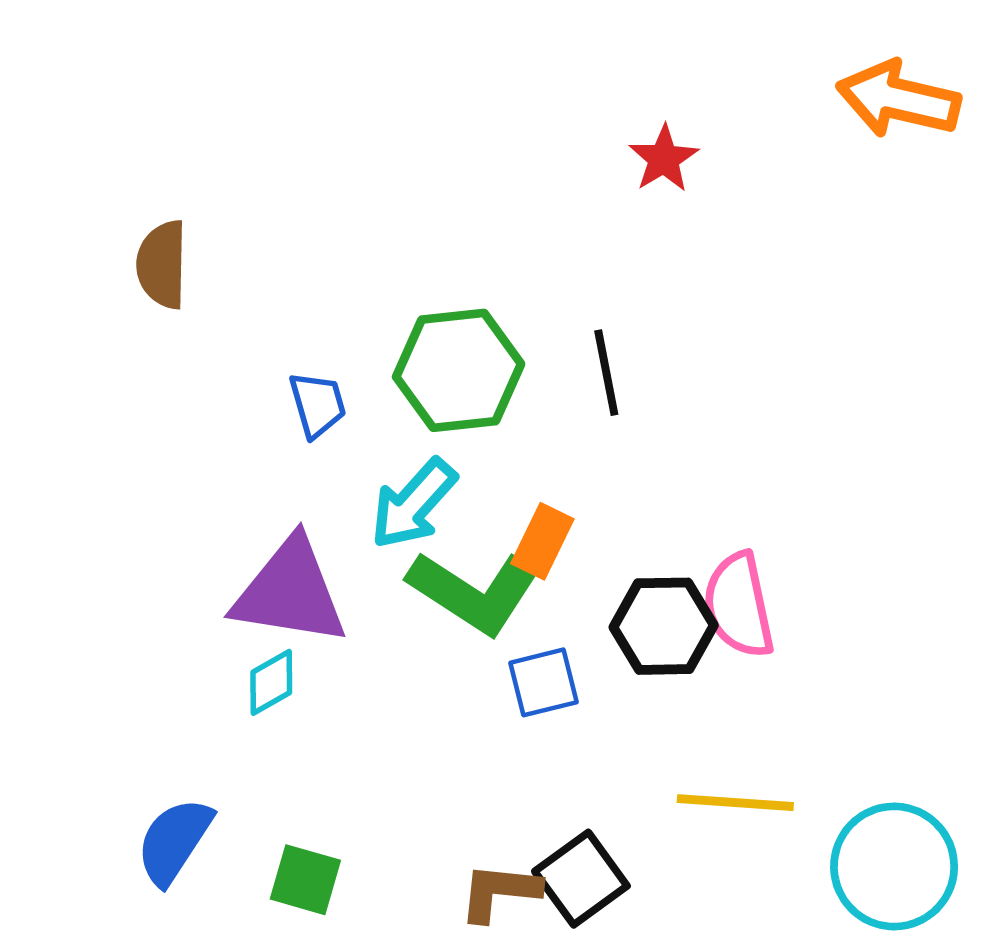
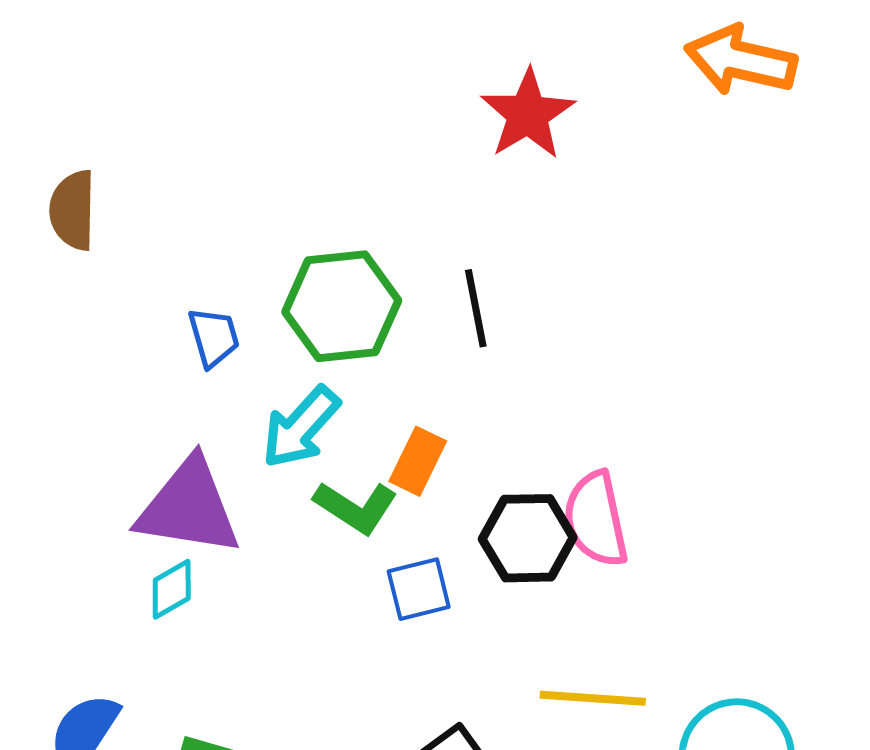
red star: (664, 159) -> (528, 114), size x1.5
green L-shape: (474, 592) -> (356, 507), size x0.7

